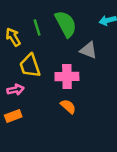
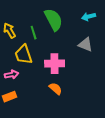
green line: (37, 27) -> (34, 33), moved
gray triangle: (88, 50) -> (86, 45), moved

